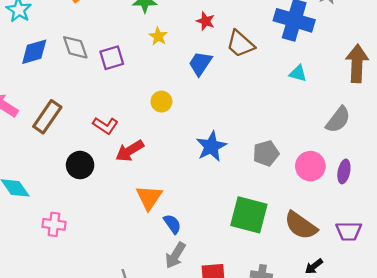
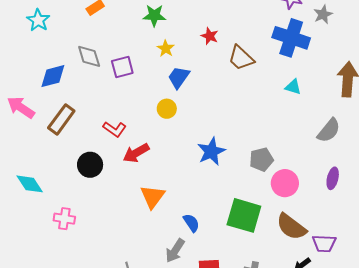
blue diamond: (34, 52) -> (53, 76), moved
blue trapezoid: (200, 64) -> (179, 77), moved
pink circle: (310, 166) -> (285, 183), moved
blue semicircle: (172, 224) -> (191, 223), moved
purple trapezoid: (349, 231) -> (324, 243), moved

